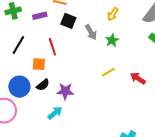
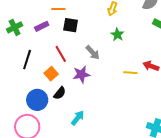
gray arrow: (91, 32) -> (93, 52), moved
orange square: (39, 64) -> (51, 74), turned -32
yellow line: (108, 72) -> (130, 73), moved, turned 48
purple star: (65, 91) -> (81, 74), moved

